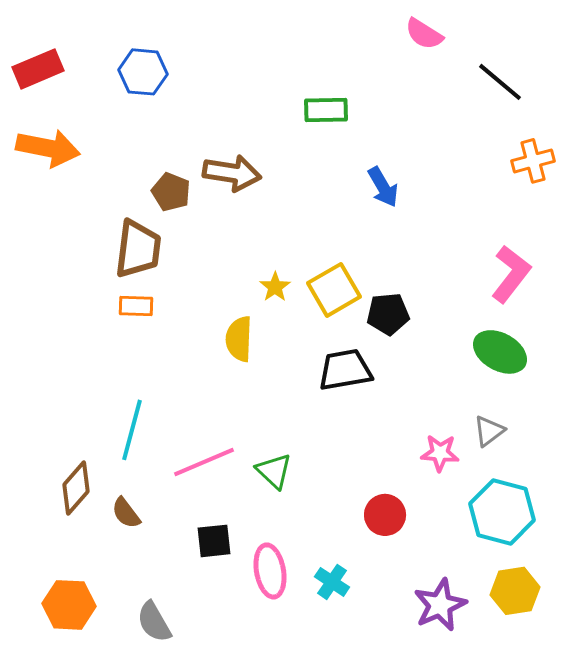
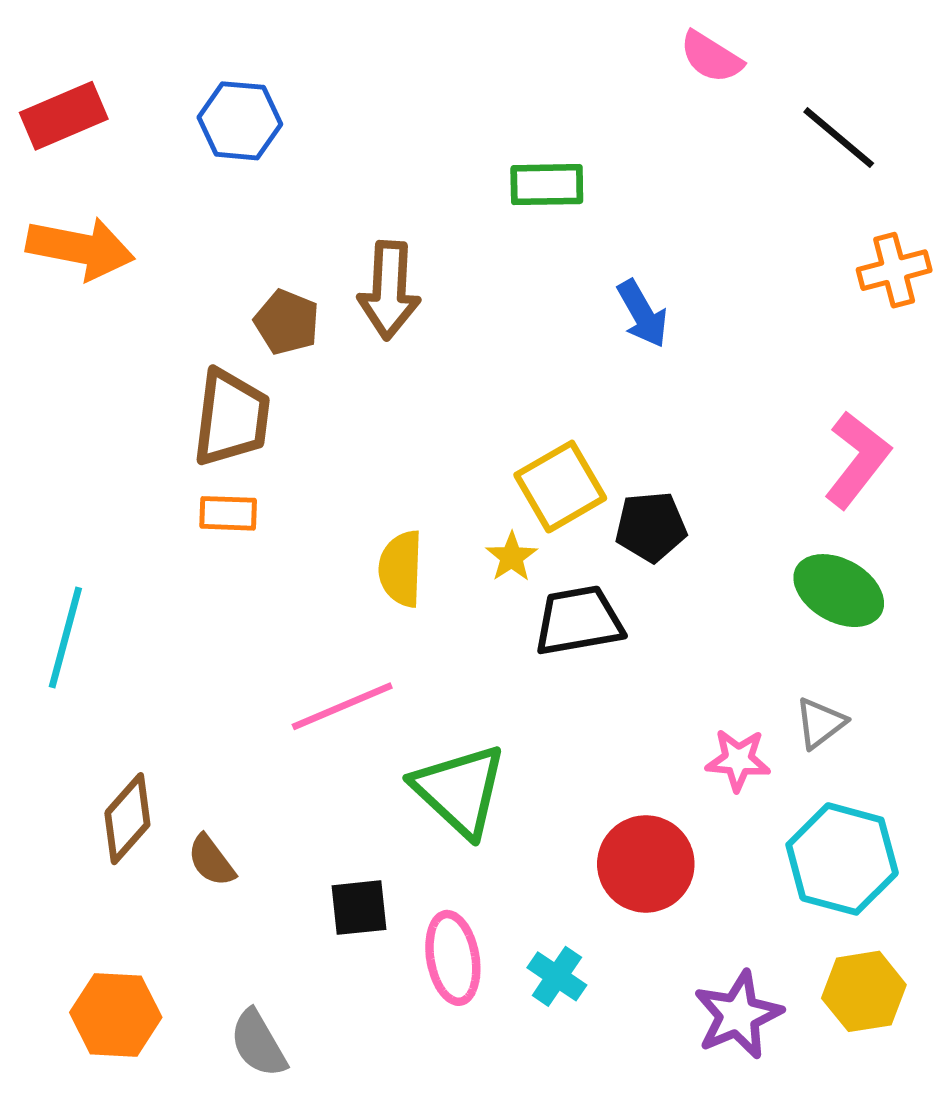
brown arrow: (232, 173) -> (389, 290), turned 84
yellow star: (275, 287) -> (512, 557), moved
cyan line: (132, 430) -> (65, 637), moved
pink line: (204, 462) -> (342, 706), moved
green triangle: (274, 471) -> (460, 790), size x1.6
red circle: (385, 515) -> (646, 864), size x1.4

